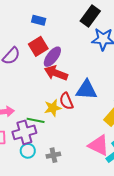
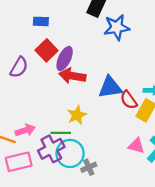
red semicircle: (66, 101) -> (129, 100), moved
pink triangle: (99, 145) -> (136, 146), size x0.7
cyan circle: (28, 151) -> (70, 153), moved, size x1.6

